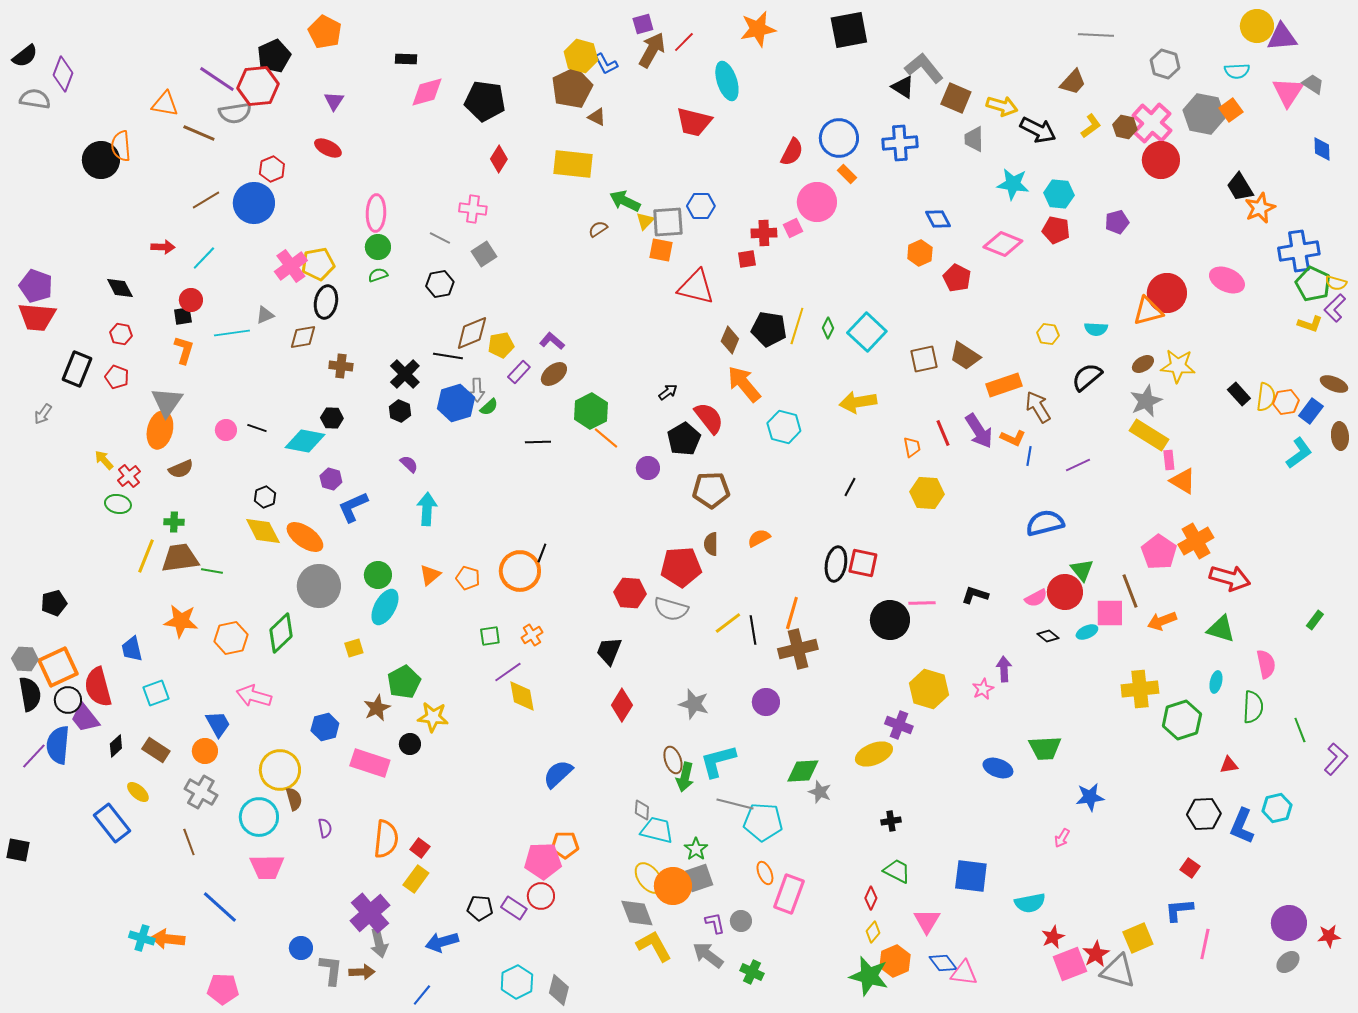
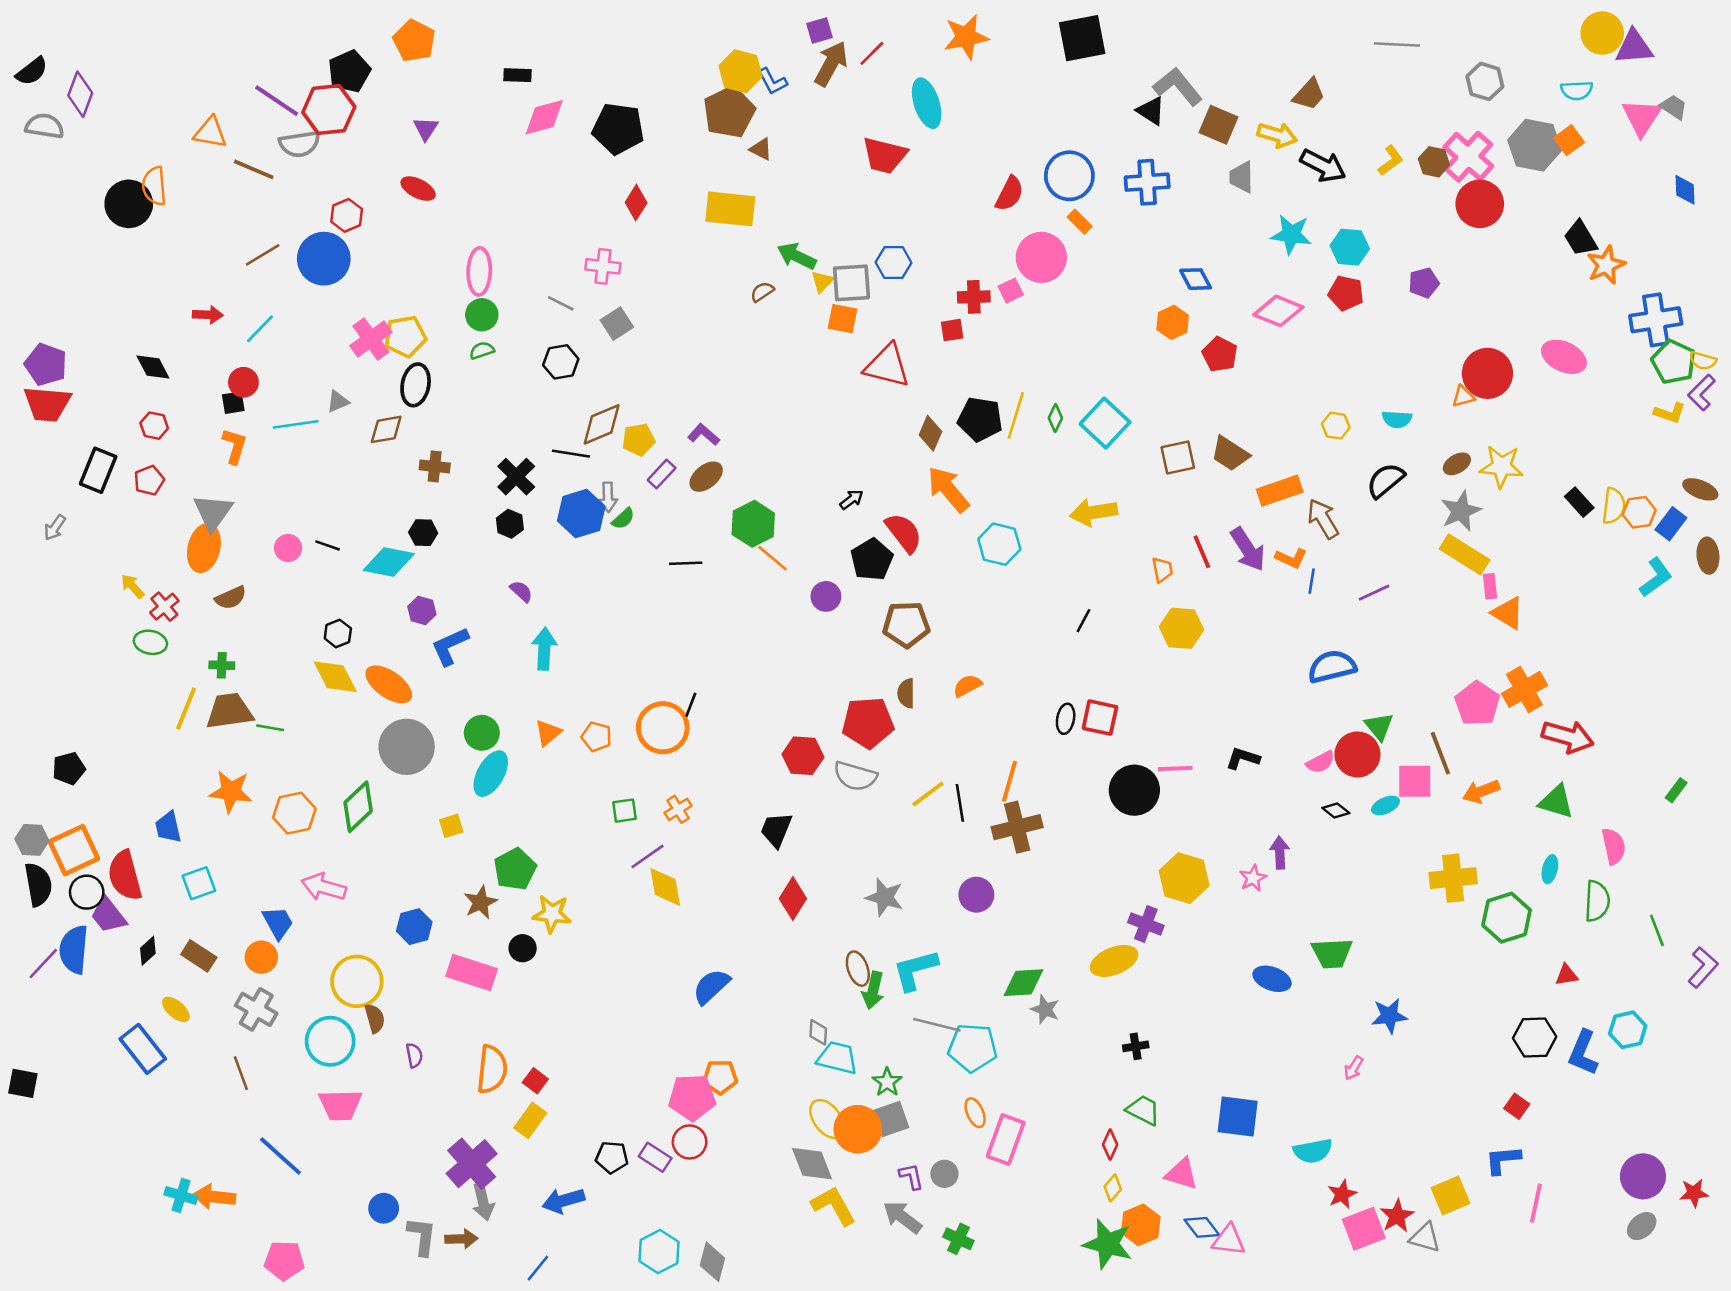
brown trapezoid: (1073, 82) -> (1309, 94), moved
orange triangle: (1148, 311) -> (1463, 396), size x0.6
red pentagon: (117, 377) -> (149, 480), turned 30
black ellipse: (836, 564) -> (1066, 719), size x0.7
pink triangle: (927, 921) -> (1182, 1174), turned -44
gray triangle: (1118, 971) -> (1425, 1238), size x0.7

